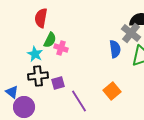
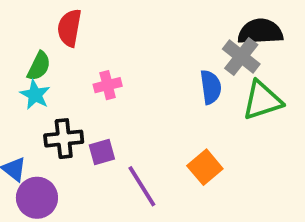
green semicircle: (50, 40) -> (39, 66), moved
pink cross: (61, 48) -> (108, 85), turned -32
cyan star: (35, 54) -> (35, 95), moved

